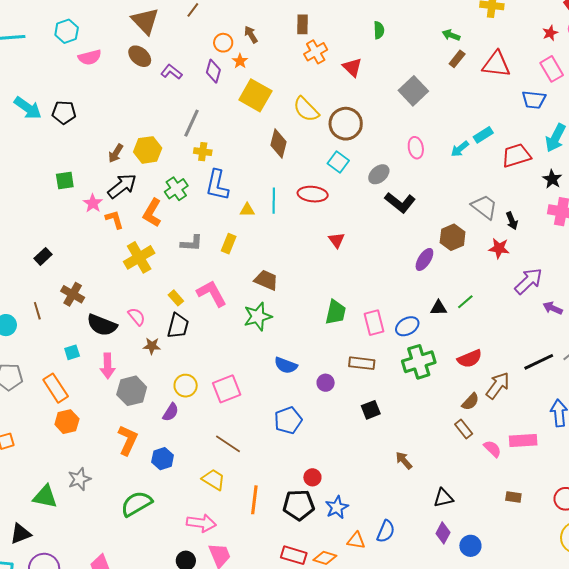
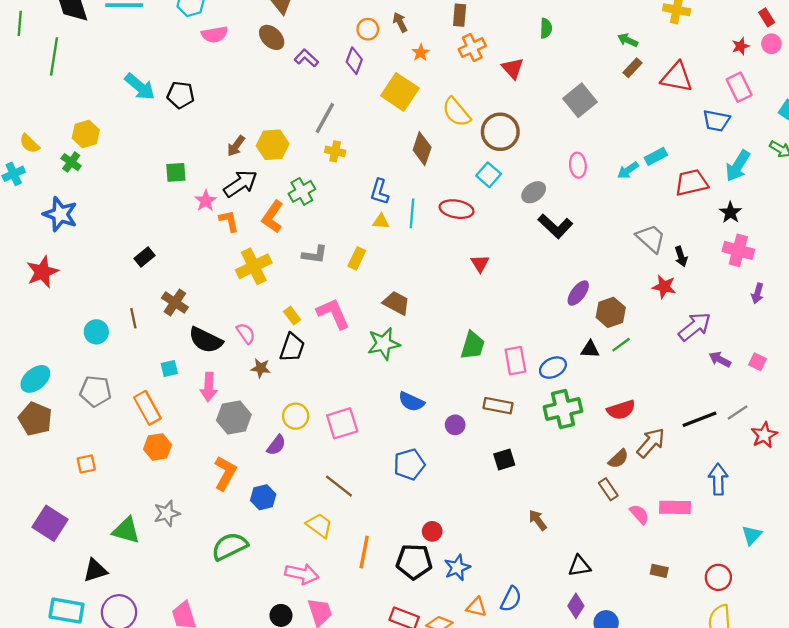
orange star: (240, 61) -> (421, 53), moved
blue L-shape: (217, 185) -> (380, 192), moved, size x0.7
brown hexagon: (453, 237) -> (611, 312), moved

